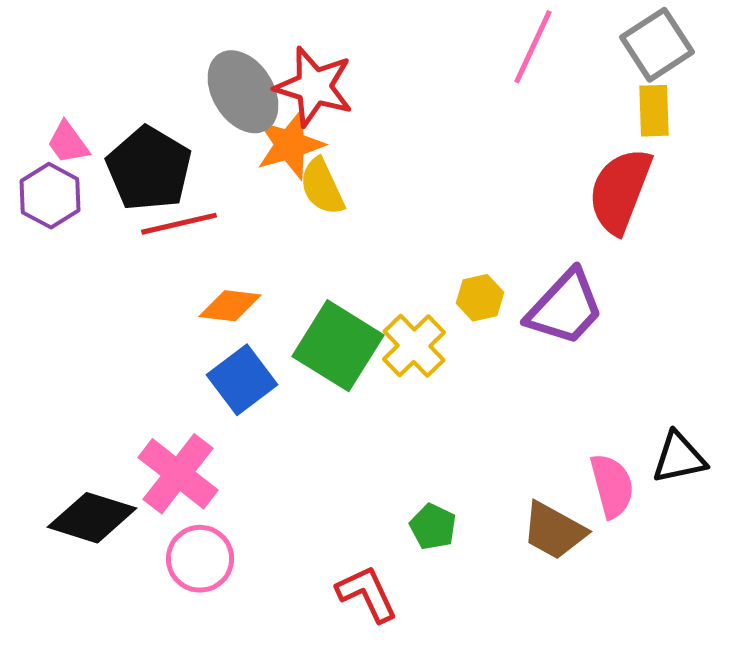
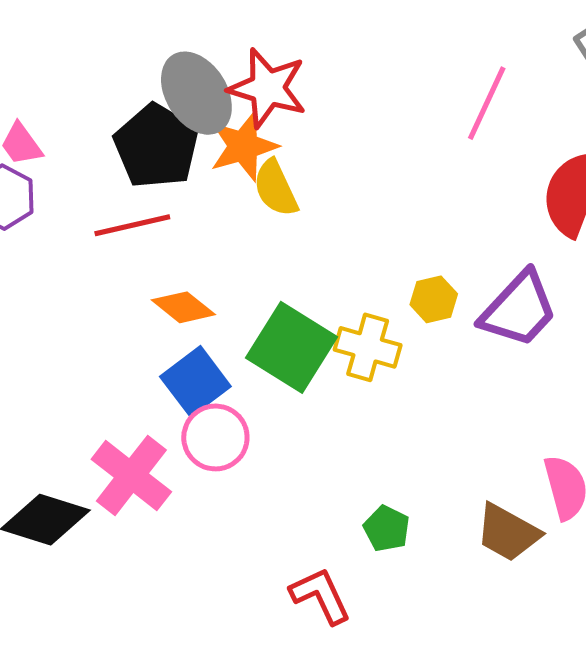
pink line: (533, 47) -> (487, 103), moved
black pentagon: (149, 169) -> (156, 146), moved
orange diamond: (230, 306) -> (183, 307), turned 32
yellow cross: (414, 346) -> (368, 347), turned -30
pink circle: (200, 559) -> (215, 437), moved

